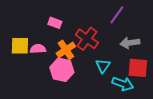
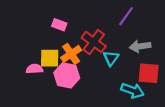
yellow square: (20, 46) -> (50, 58), moved
pink semicircle: (38, 49) -> (34, 69), moved
cyan triangle: (103, 66) -> (111, 58), moved

